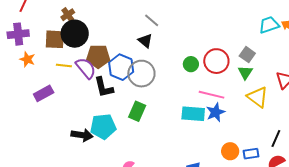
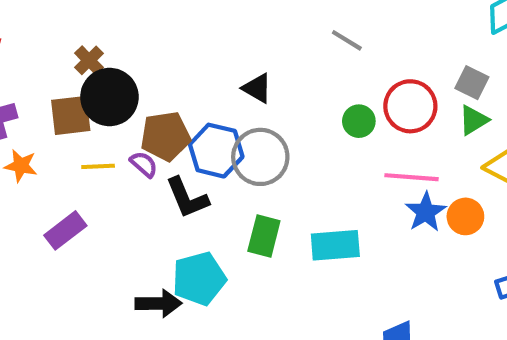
gray line: (152, 20) -> (347, 40), moved
purple semicircle: (86, 68) -> (144, 164), size x0.6
green triangle: (245, 72) -> (474, 120), turned 35
cyan rectangle: (193, 114) -> (335, 245), moved
orange circle: (230, 151) -> (465, 216), moved

